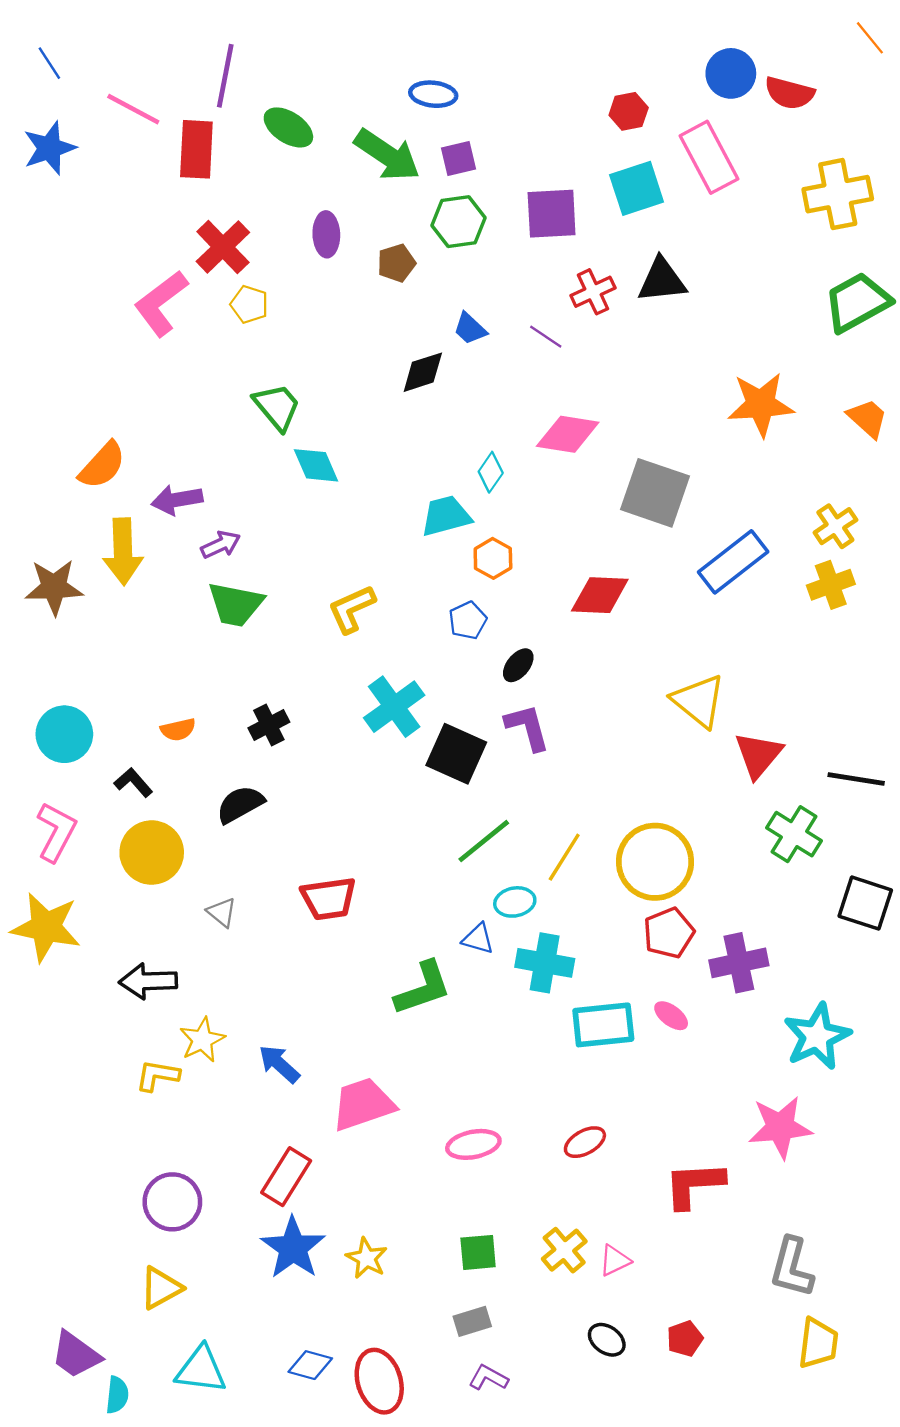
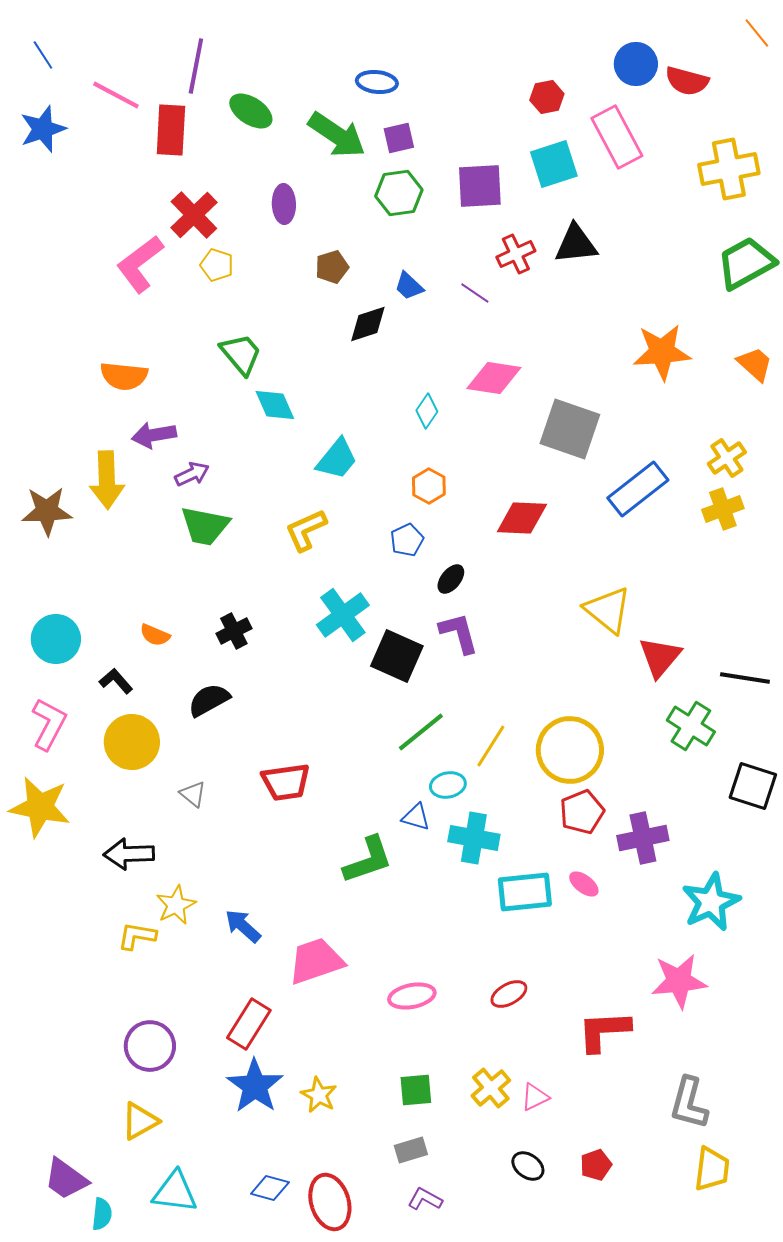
brown pentagon: (396, 263) -> (332, 267), moved
orange semicircle: (102, 465) -> (124, 376), moved, turned 54
cyan trapezoid: (446, 516) -> (337, 459), moved, turned 144
orange semicircle: (178, 730) -> (155, 635), turned 36

